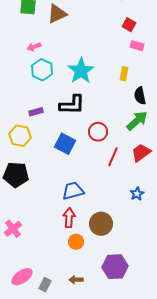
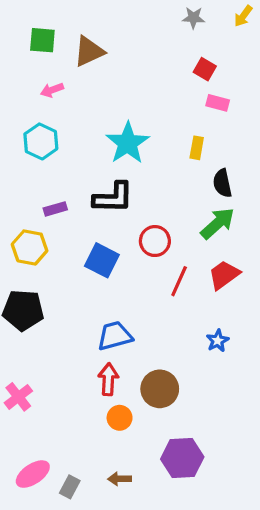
pink arrow: (34, 47) -> (52, 90), moved
cyan hexagon: (42, 70) -> (41, 141), moved

